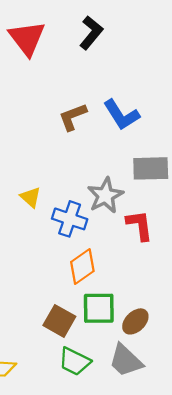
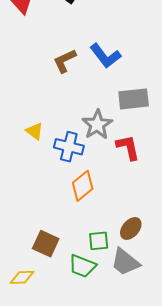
green square: (99, 308) -> (99, 241), moved, size x0.7
brown square: (59, 321) -> (46, 244), moved

